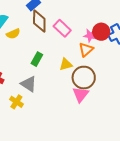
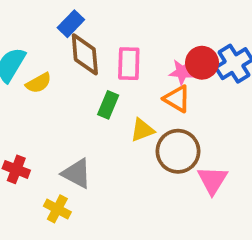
pink rectangle: (62, 28) -> (129, 64), turned 54
orange triangle: (86, 50) -> (177, 99), turned -42
green rectangle: (37, 59) -> (108, 105), moved
pink triangle: (81, 94) -> (212, 180), moved

